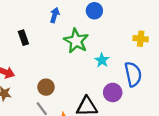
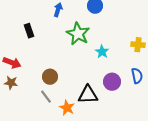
yellow cross: (141, 39) -> (138, 45), moved
blue semicircle: (133, 74) -> (137, 76), moved, size x0.7

